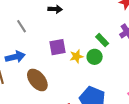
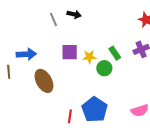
gray line: (22, 26) -> (53, 19), moved
yellow star: (76, 56) -> (89, 57), moved

